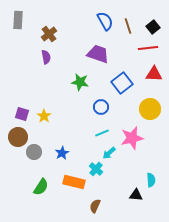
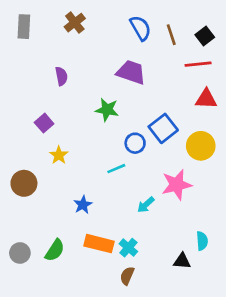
brown cross: (49, 34) -> (75, 23), moved
blue square: (122, 83) -> (163, 128), moved
purple square: (22, 114) -> (44, 123), moved, turned 32
cyan line: (102, 133) -> (116, 169), moved
gray circle: (34, 152) -> (20, 253), moved
cyan cross: (96, 169) -> (128, 248), moved

